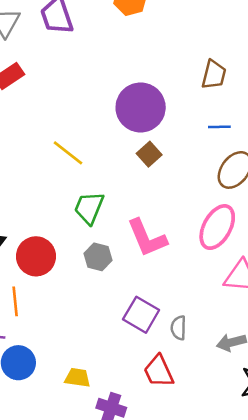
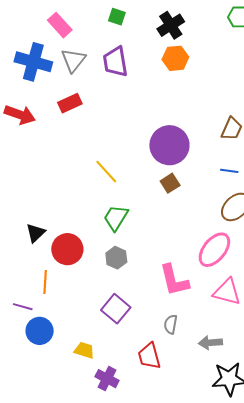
pink L-shape: (147, 238) -> (174, 280), moved
purple square: (141, 315) -> (116, 309), moved

